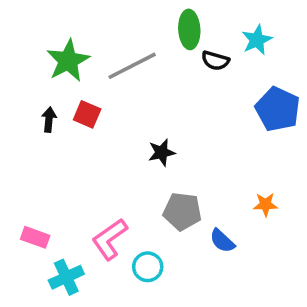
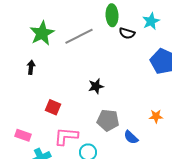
red square: (87, 114) -> (53, 107), moved
pink L-shape: (110, 239) -> (66, 136), turned 40

